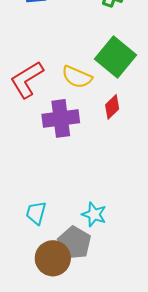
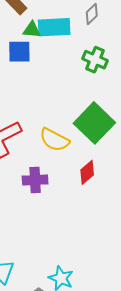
purple cross: (61, 118) -> (35, 180), size x0.7

